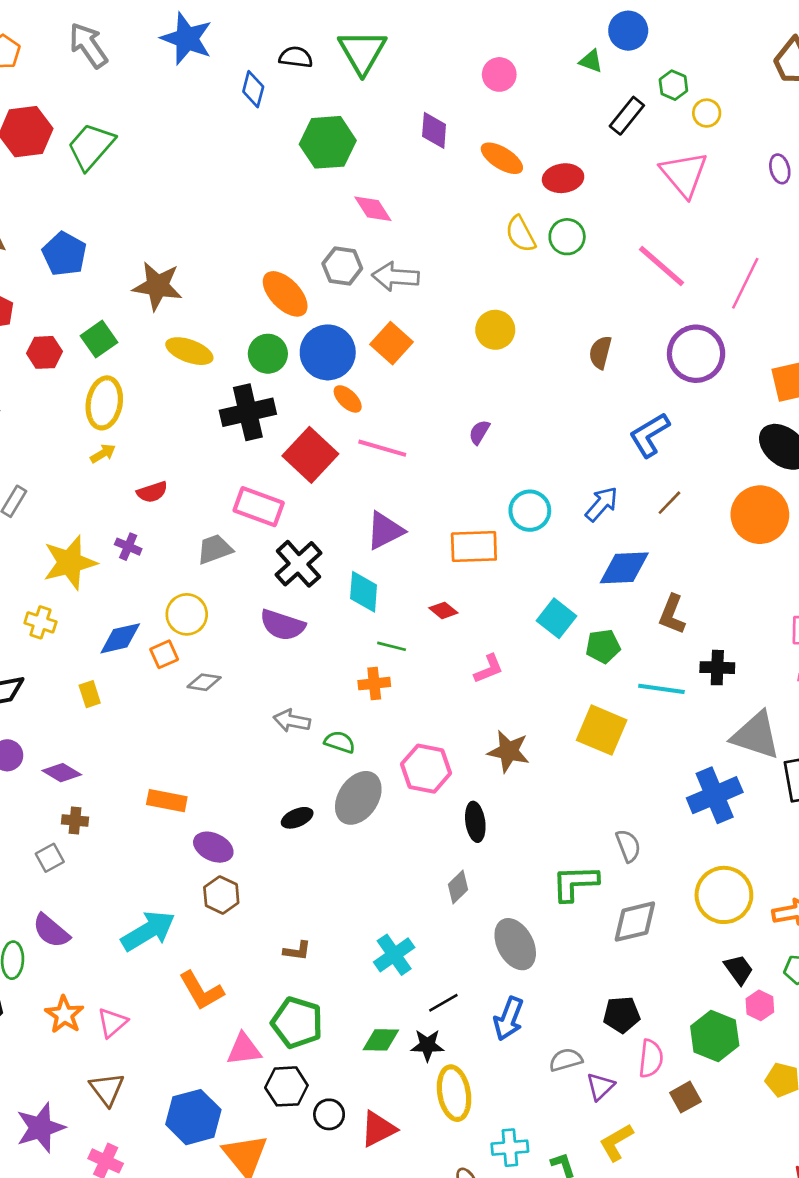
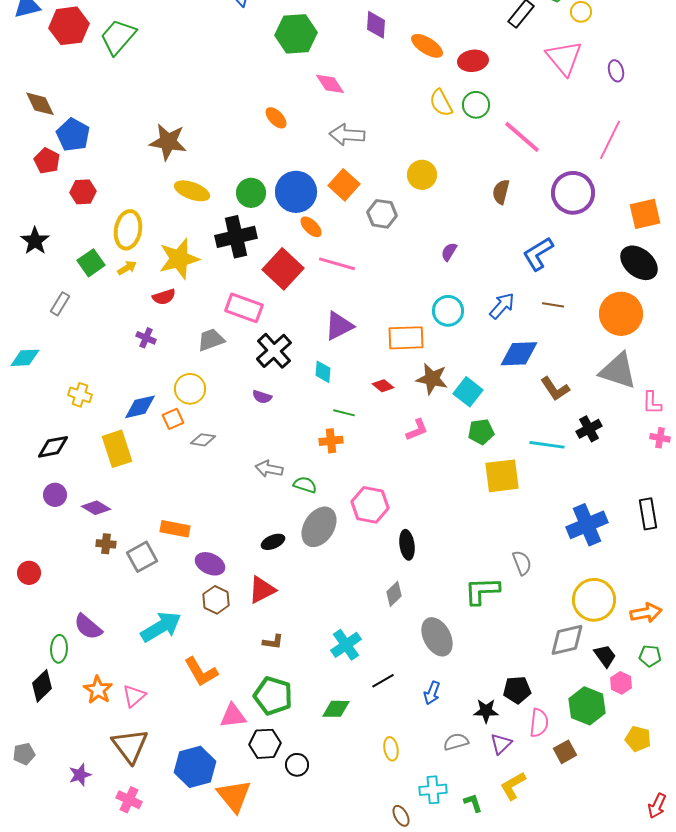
purple ellipse: (780, 169) -> (616, 71), moved
blue pentagon: (64, 254) -> (73, 135), moved
gray hexagon: (342, 266) -> (382, 214), moved
pink line: (661, 266) -> (522, 137), moved
orange ellipse: (285, 294) -> (276, 118), moved, size x0.6
green square: (99, 339) -> (91, 263), moved
purple semicircle: (479, 432) -> (449, 252), moved
brown line: (669, 503) -> (553, 305), turned 55
yellow star: (70, 563) -> (179, 259), moved
cyan diamond: (364, 592) -> (323, 372), size x0.7
brown L-shape: (672, 614) -> (555, 389), turned -56
purple semicircle: (282, 625) -> (262, 397), size x0.6
green pentagon: (603, 646) -> (481, 432), moved
black cross: (717, 668) -> (589, 429), turned -30
yellow rectangle: (90, 694) -> (117, 449), size x1.8
yellow square: (602, 730) -> (502, 476), turned -30
gray triangle: (756, 735) -> (618, 371), moved
brown star: (509, 751) -> (432, 379), moved
gray square: (50, 858) -> (142, 557), moved, size x1.4
gray diamond: (635, 922) -> (567, 640), moved
blue arrow: (509, 1019) -> (432, 693), size x0.7
black star: (427, 1045) -> (486, 711), moved
gray semicircle: (566, 1060) -> (456, 742), moved
brown triangle: (107, 1089) -> (130, 746), size x1.4
yellow ellipse: (454, 1093) -> (391, 749), size x0.6
purple star: (40, 1128) -> (80, 775), size x0.6
red triangle: (378, 1129) -> (262, 590), moved

